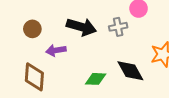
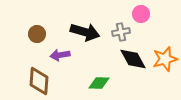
black diamond: (130, 71) -> (133, 59), moved

